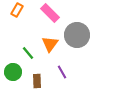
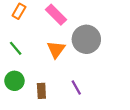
green line: (28, 53) -> (16, 48), moved
purple line: (62, 72) -> (76, 88), moved

